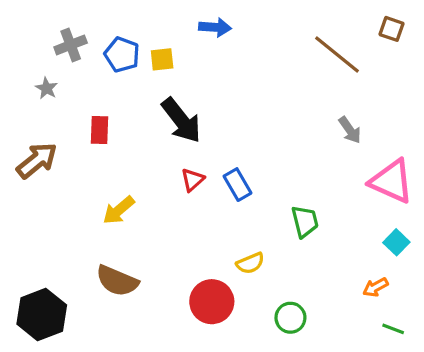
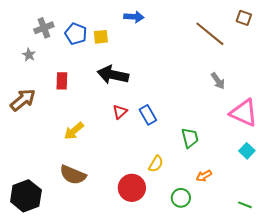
black arrow: (181, 120) -> (113, 75), turned 140
yellow semicircle: (250, 263) -> (156, 164), turned -36
orange arrow: (375, 287) -> (204, 176), moved

